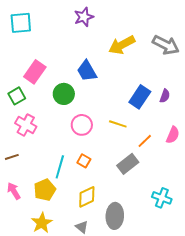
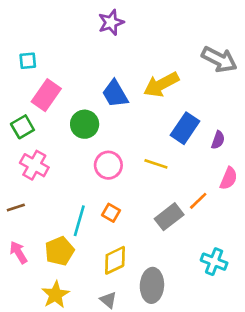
cyan square: (21, 23) -> (28, 61), moved, size x0.6
yellow arrow: (122, 45) -> (161, 85), moved
purple semicircle: (165, 96) -> (218, 140), moved
orange line: (145, 141) -> (198, 201), moved

